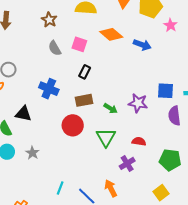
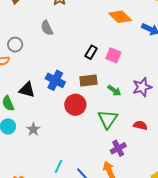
pink square: (79, 44) -> (113, 55), moved
gray semicircle: (55, 48) -> (47, 28), moved
blue cross: (49, 89) -> (55, 80), moved
purple star: (138, 103) -> (142, 87), turned -30
purple cross: (127, 163) -> (118, 148), moved

